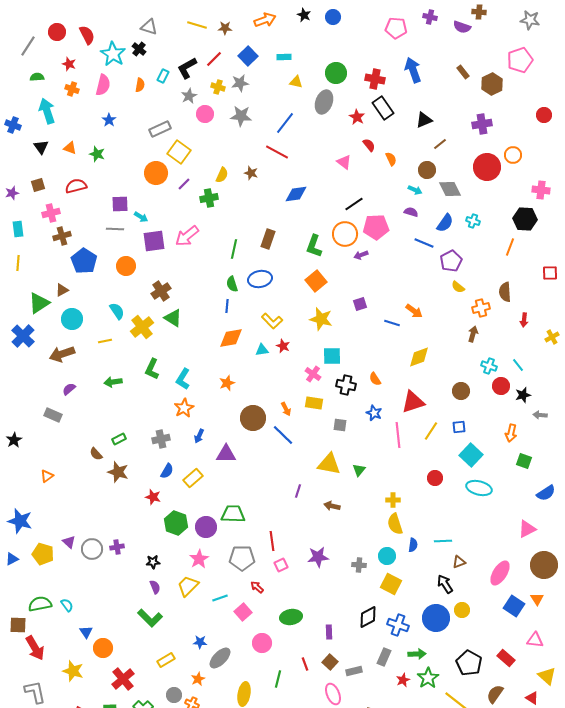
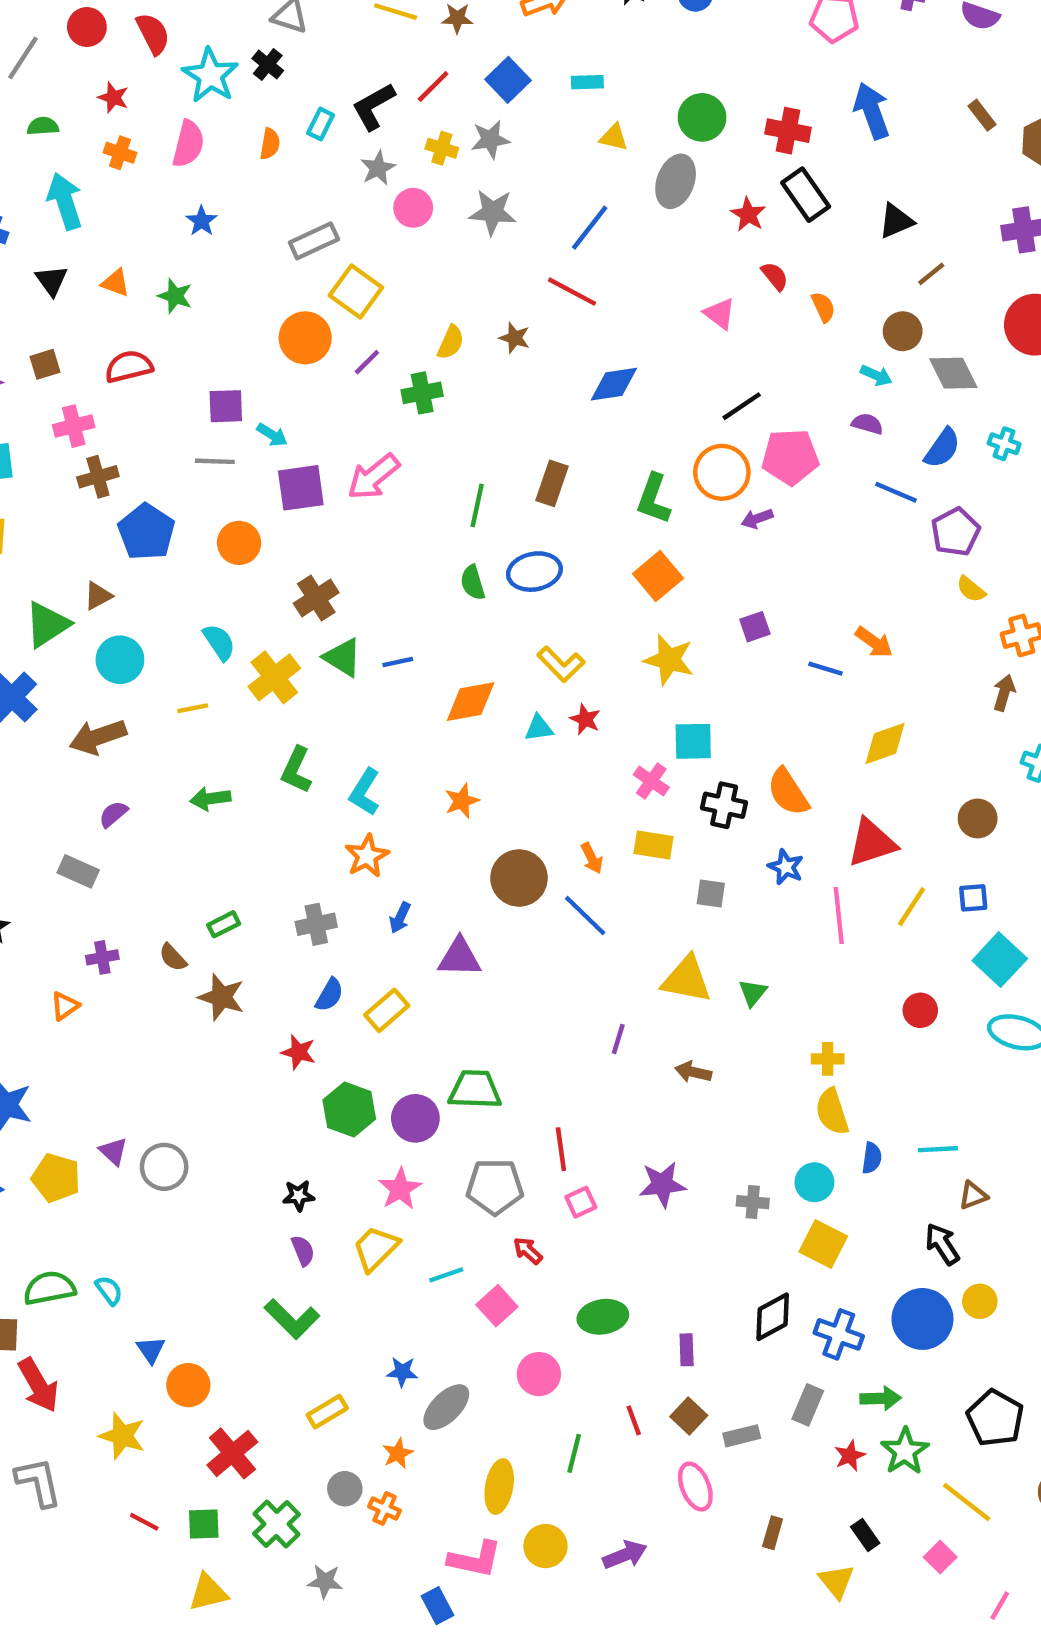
blue line: (227, 306) -> (398, 662), moved, turned 72
orange semicircle: (375, 379) -> (788, 792), size x1.6
purple cross: (117, 547) -> (102, 957), moved

